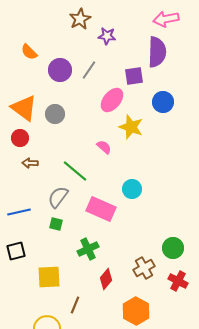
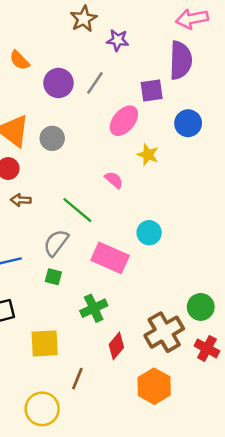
yellow star: (131, 127) -> (148, 155), size x0.7
brown cross: (144, 268) -> (164, 332), size x1.4

